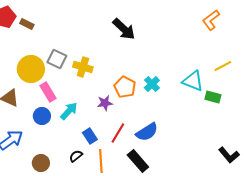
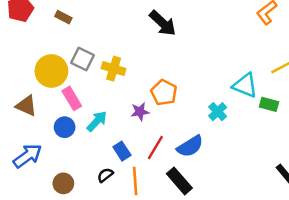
brown rectangle: (27, 24) -> (63, 17), moved
cyan cross: (152, 84) -> (218, 112), moved

